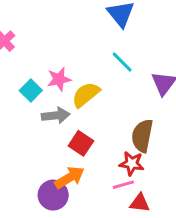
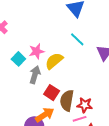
gray arrow: (56, 115) -> (35, 75), turned -66
brown semicircle: (142, 136) -> (67, 100), moved

